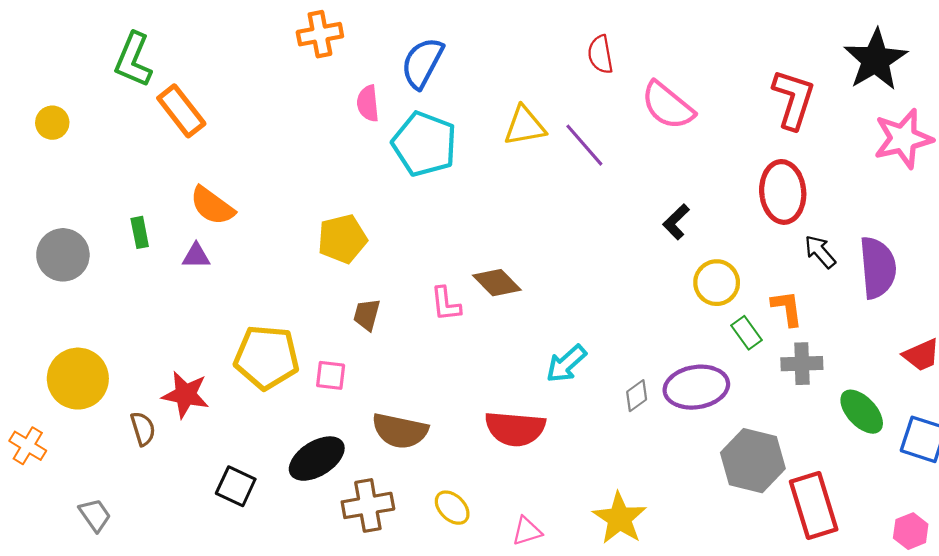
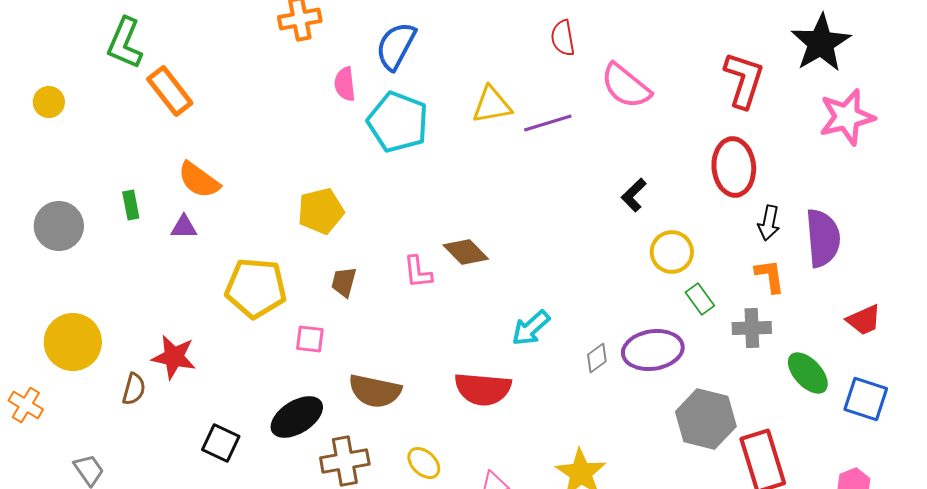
purple line: (584, 145) -> (548, 123), turned -66
black arrow: (820, 252) -> (769, 223), turned -128
orange L-shape: (787, 308) -> (770, 276), moved
yellow pentagon: (267, 357) -> (256, 288), moved
brown semicircle: (143, 429) -> (134, 389), turned 32

